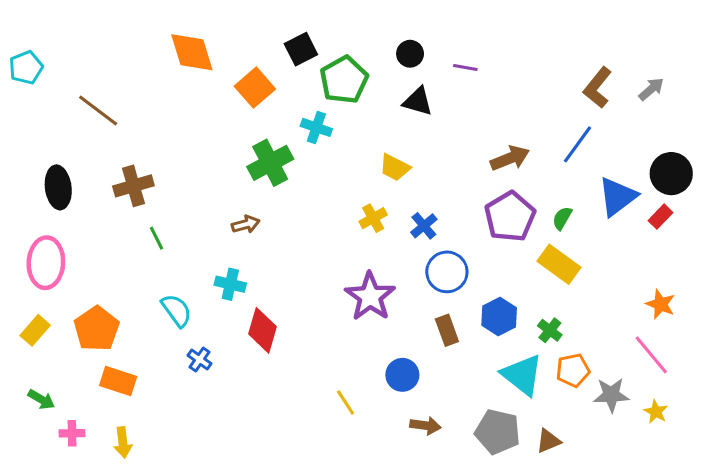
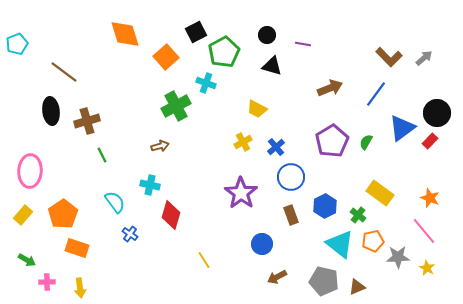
brown L-shape: (597, 88) -> (389, 57), turned -84
brown arrow: (510, 158) -> (330, 88), moved
black ellipse: (58, 187) -> (51, 111), moved
yellow rectangle: (559, 264) -> (380, 193), moved
yellow line: (346, 403) -> (204, 260), moved
brown arrow: (425, 426) -> (277, 277), turned 144

